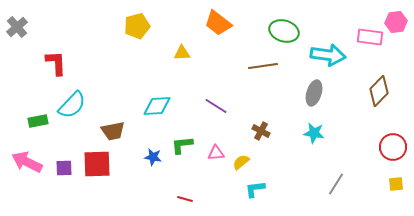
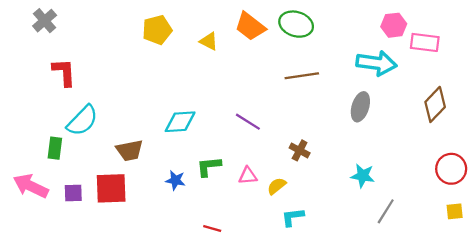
pink hexagon: (396, 22) -> (394, 25), moved
gray cross: (17, 27) -> (45, 21), moved
green ellipse: (284, 31) -> (296, 24), moved
yellow triangle: (182, 53) -> (209, 41), moved, turned 30
green rectangle: (38, 121) -> (55, 148), moved, turned -72
cyan star: (314, 133) -> (363, 176), moved

